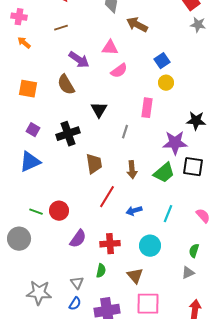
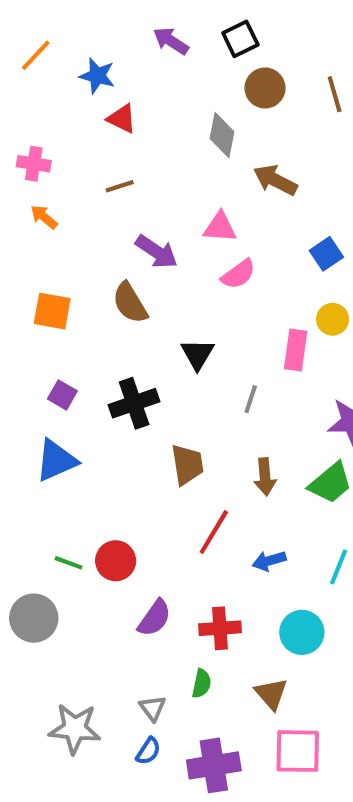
yellow circle: (166, 83) -> (333, 319), moved

